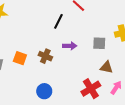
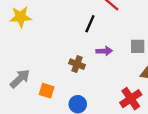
orange square: (20, 58) -> (47, 91), moved

